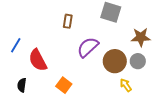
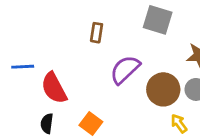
blue line: (16, 45) -> (23, 67), turned 56
black semicircle: (22, 85) -> (47, 124), moved

